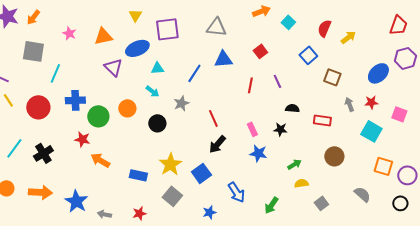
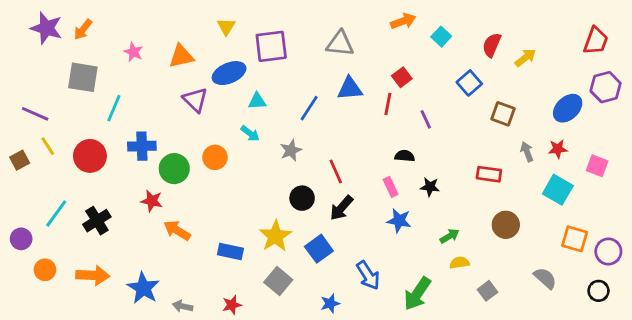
red line: (250, 85) -> (388, 104), moved
black semicircle: (292, 108) -> (405, 156), moved
black circle: (157, 123) -> (302, 198), moved
green arrow: (271, 205) -> (417, 294), size x1.4

